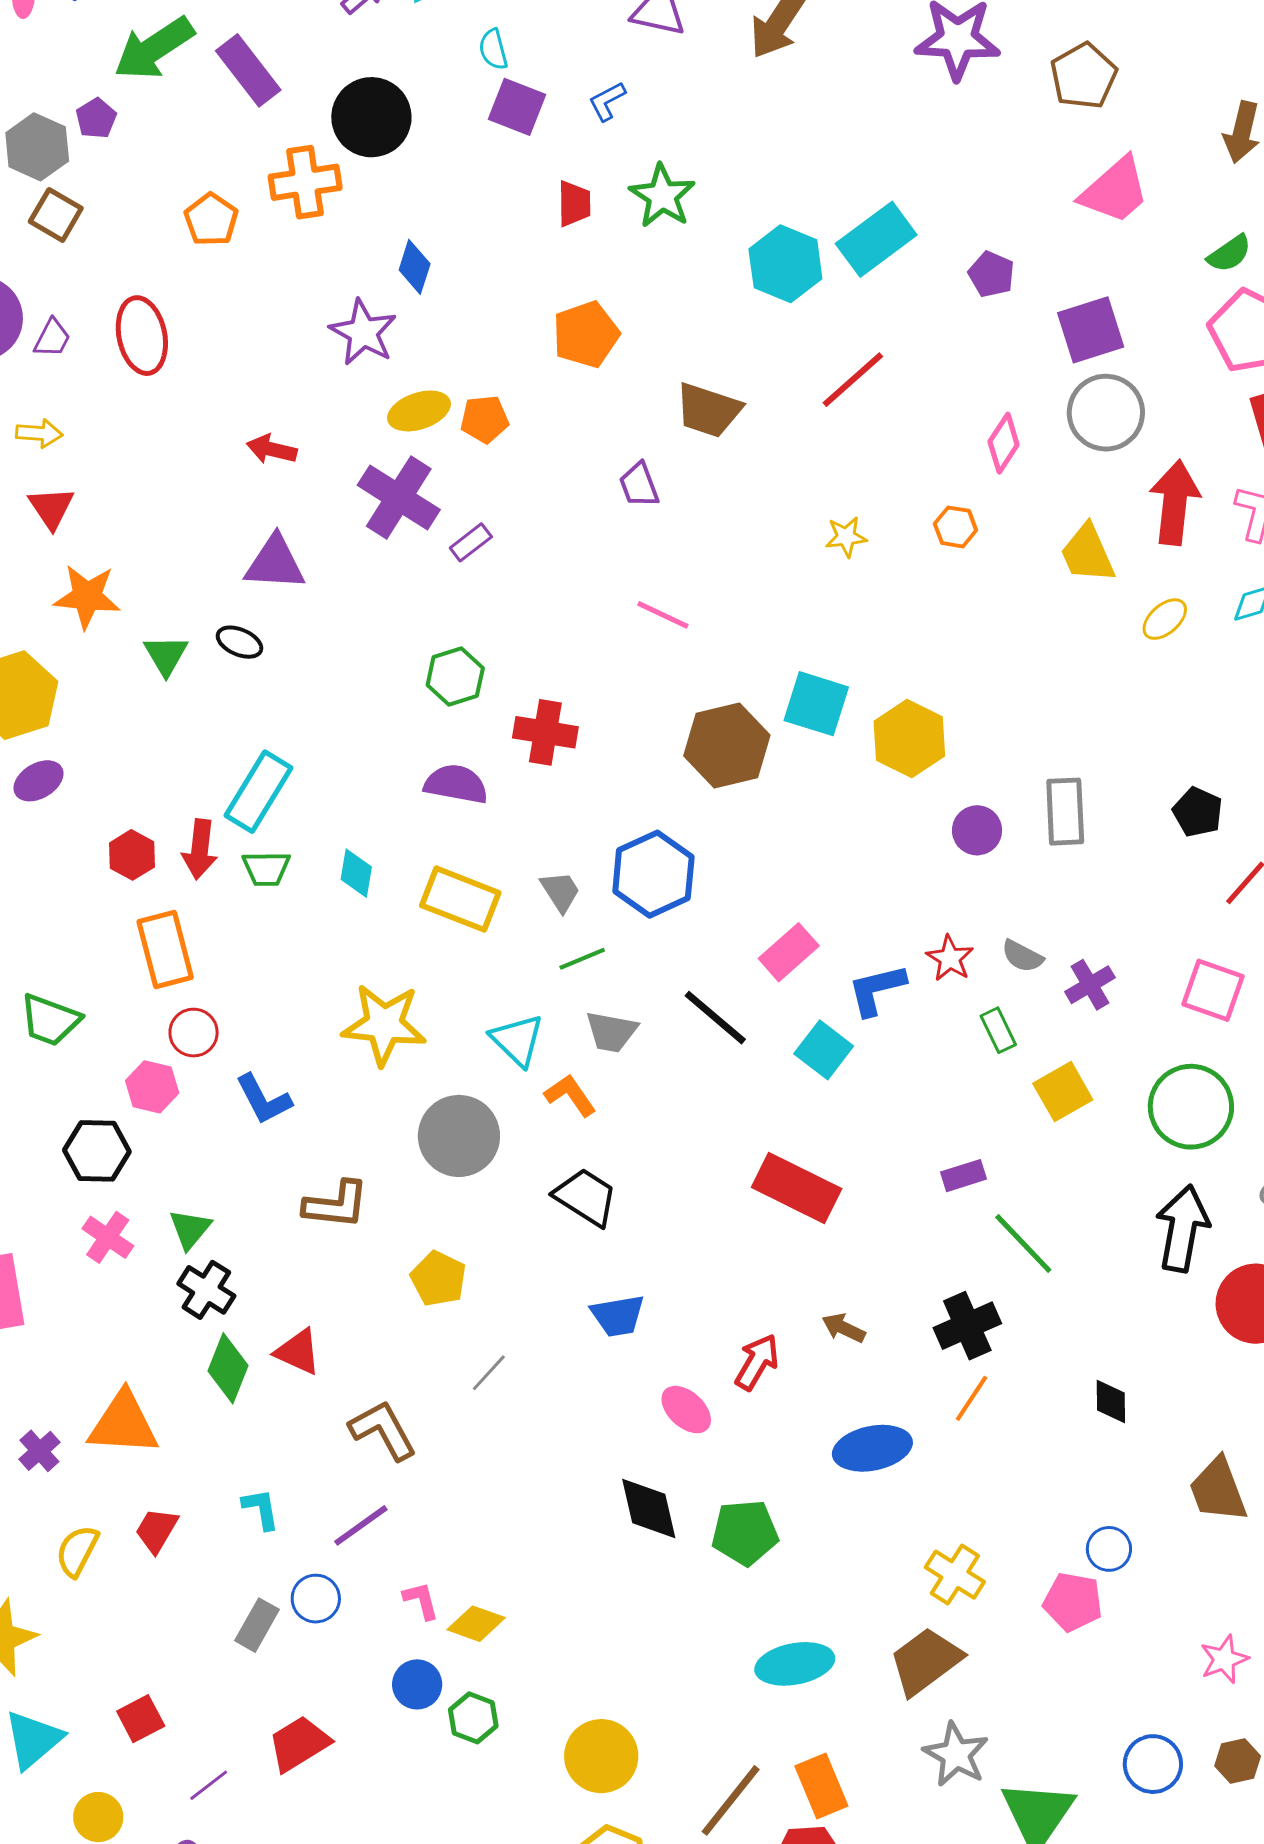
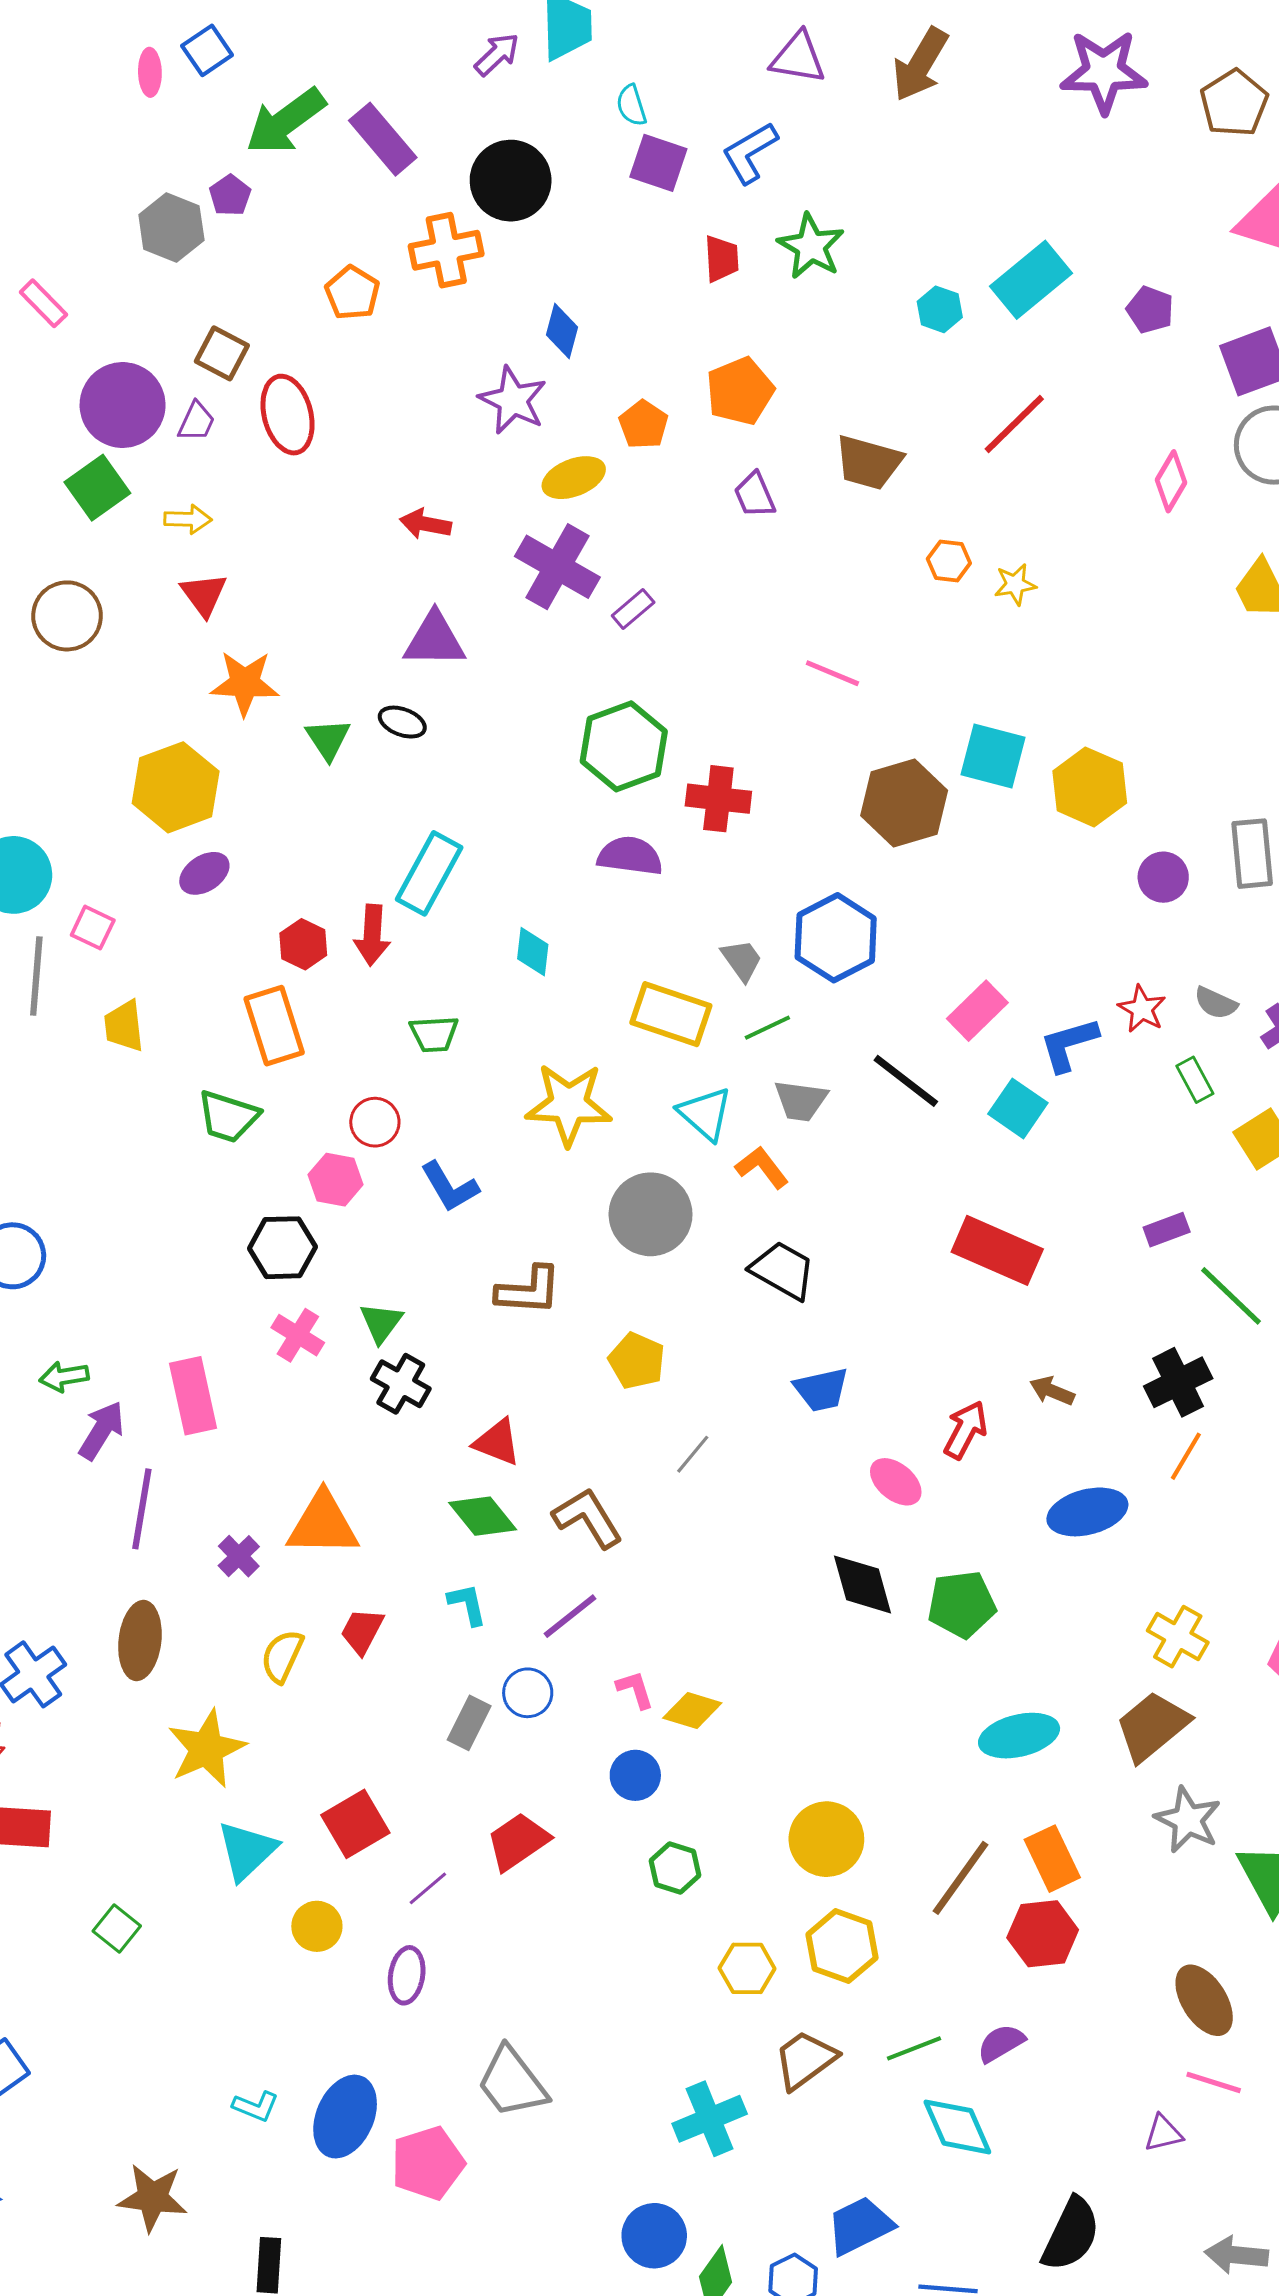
blue L-shape: (607, 101) -> (750, 153), size x1.5
brown square: (56, 215) -> (222, 353), moved
cyan hexagon: (785, 264) -> (940, 309), size x0.6
orange pentagon: (485, 419) -> (644, 425), moved, turned -30
purple trapezoid: (639, 485) -> (755, 495), moved
orange hexagon: (955, 527) -> (949, 561), moved
green hexagon: (455, 677) -> (624, 746), size x1.5
green trapezoid: (266, 869) -> (434, 1034), moved
yellow rectangle: (460, 899) -> (671, 1014), moved
orange rectangle: (165, 949) -> (274, 1026), moved
green diamond: (228, 1368) -> (483, 1516), moved, turned -58
green hexagon: (473, 1718) -> (675, 1868), moved
red square: (141, 1719) -> (355, 1824), size x1.4

